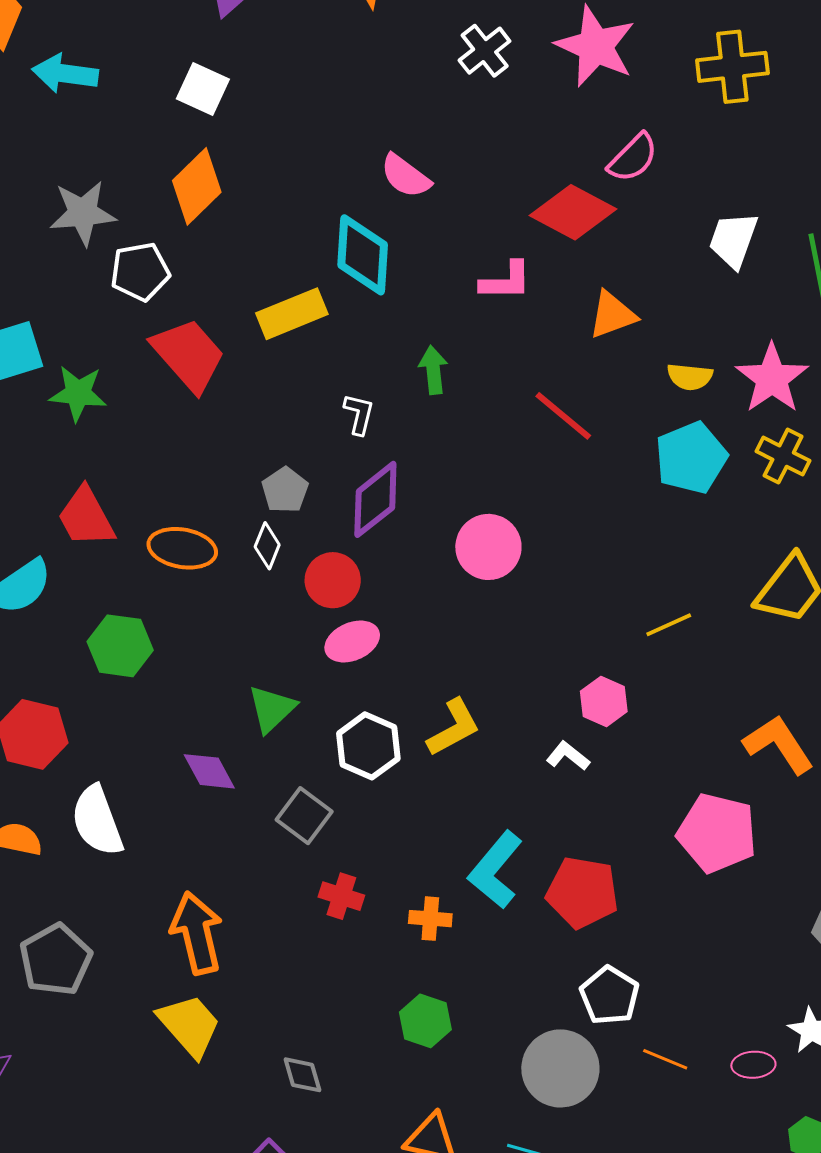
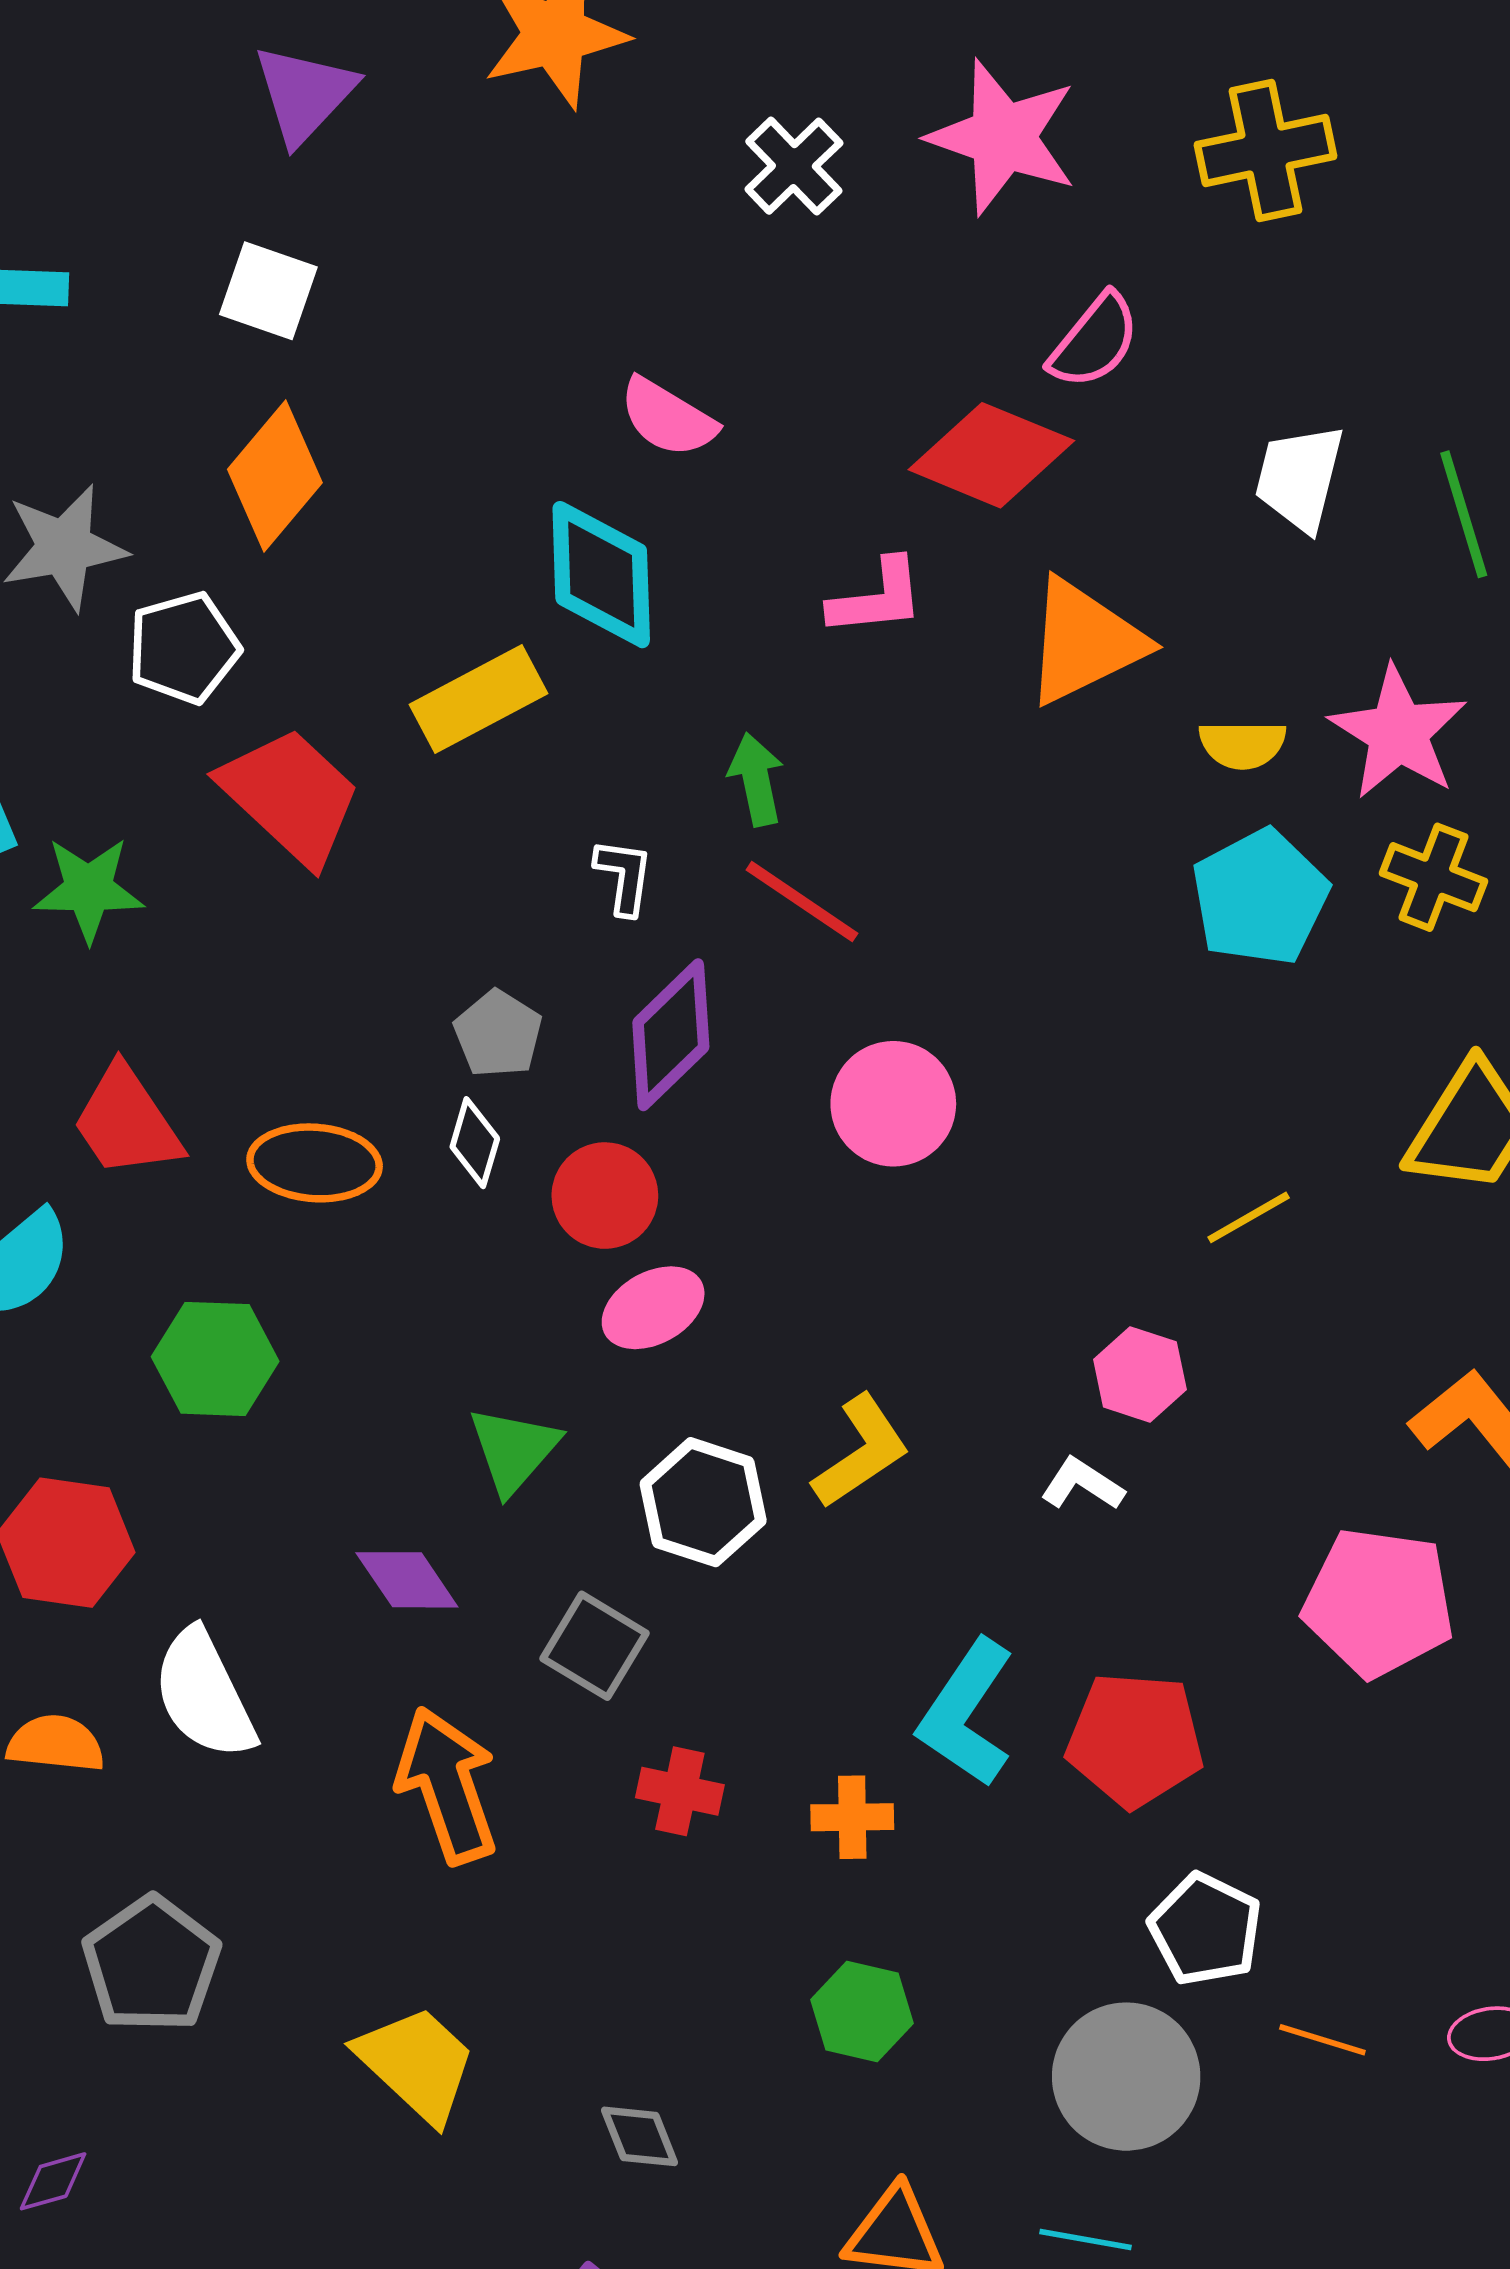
orange triangle: (612, 315) -> (1084, 642), size x1.4
red line: (563, 416) -> (802, 902), moved
orange arrow: (197, 933) -> (447, 1785), moved

